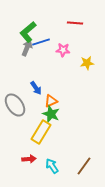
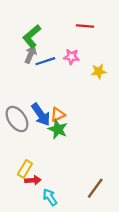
blue line: (41, 42) -> (45, 61), moved
blue arrow: (36, 88) -> (41, 115), moved, size x1.5
yellow rectangle: (41, 132) -> (25, 169), moved, size x0.7
cyan arrow: (52, 166) -> (50, 197), moved

